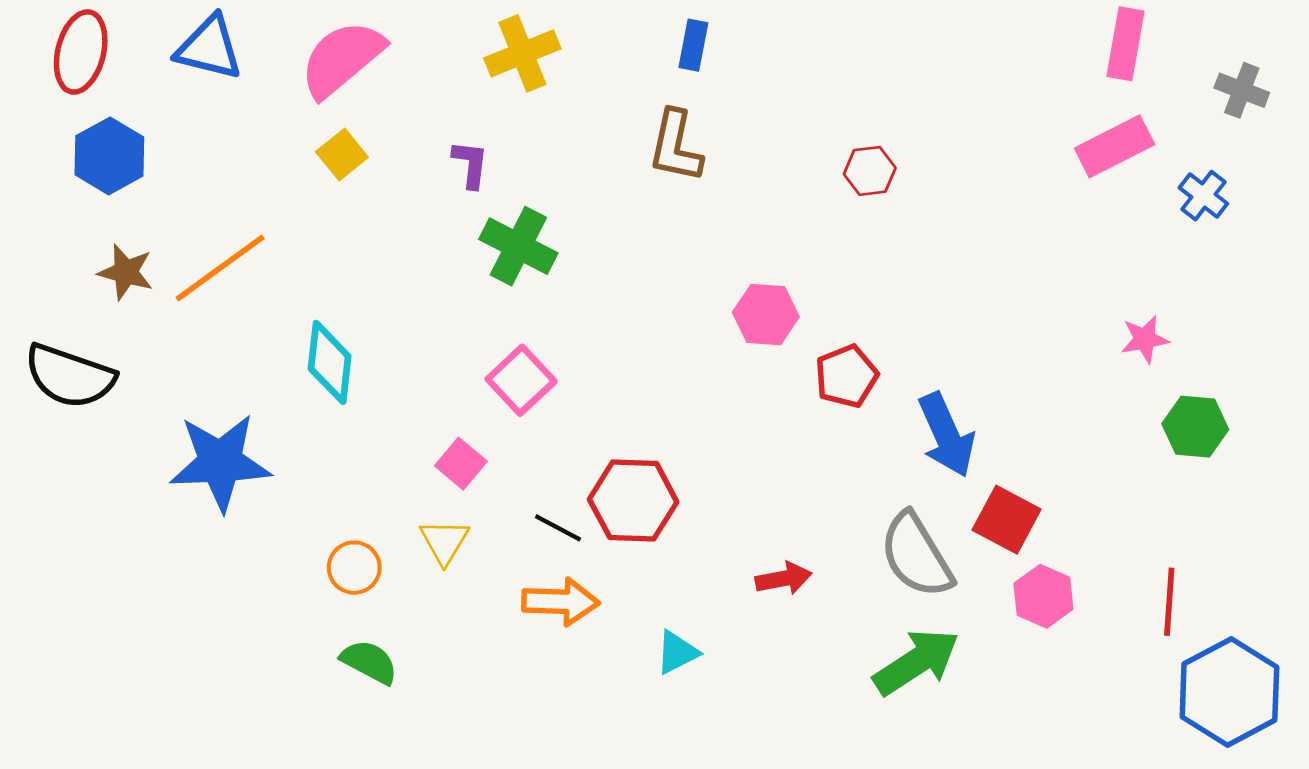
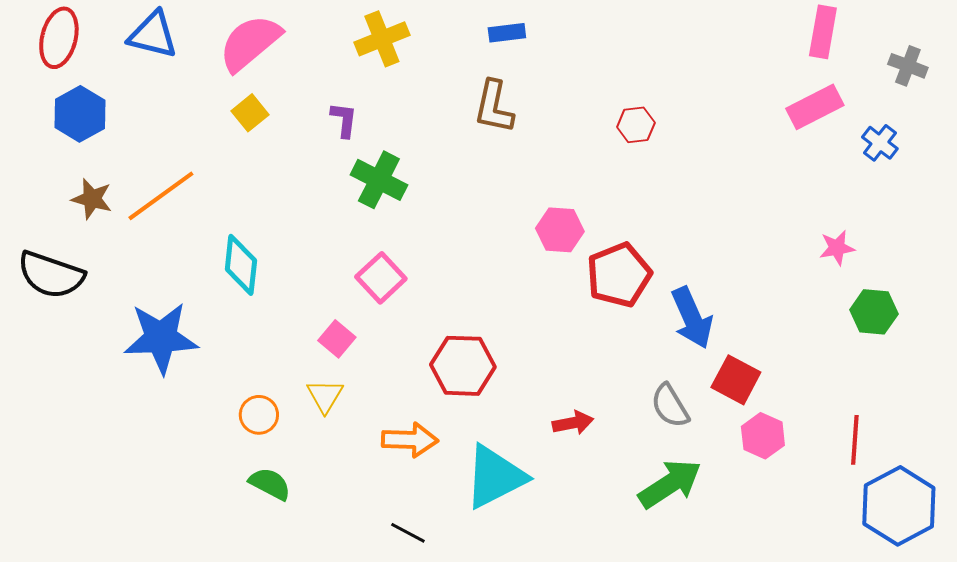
blue rectangle: (693, 45) -> (507, 33), turned 72
red pentagon: (847, 376) -> (619, 275), size x1.4
black line: (558, 528) -> (408, 533), moved
gray semicircle: (916, 555) -> (670, 406), size x0.7
cyan triangle: (677, 652) -> (495, 477), size x2.0

